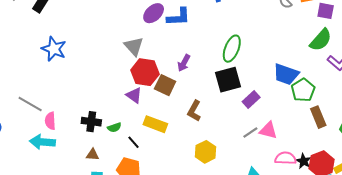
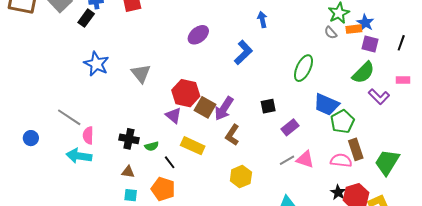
blue L-shape: (179, 17) -> (243, 52), moved, turned -45
gray triangle: (134, 46) -> (141, 73), moved
green ellipse: (232, 49) -> (303, 68), moved
purple arrow: (184, 63) -> (224, 108), moved, size x1.4
black square: (228, 80) -> (268, 106), size x0.6
pink semicircle: (286, 158) -> (341, 160), moved

